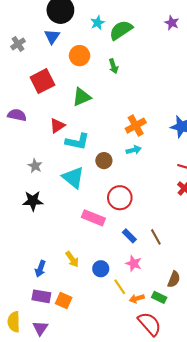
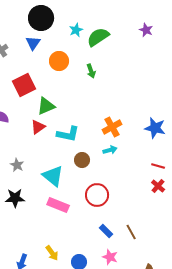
green triangle: (82, 97) -> (46, 106), moved
cyan L-shape: (77, 141) -> (68, 134), moved
pink rectangle: (93, 218) -> (58, 205), moved

